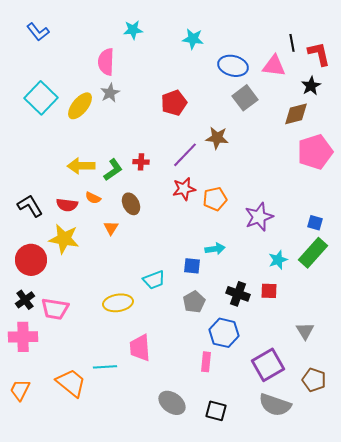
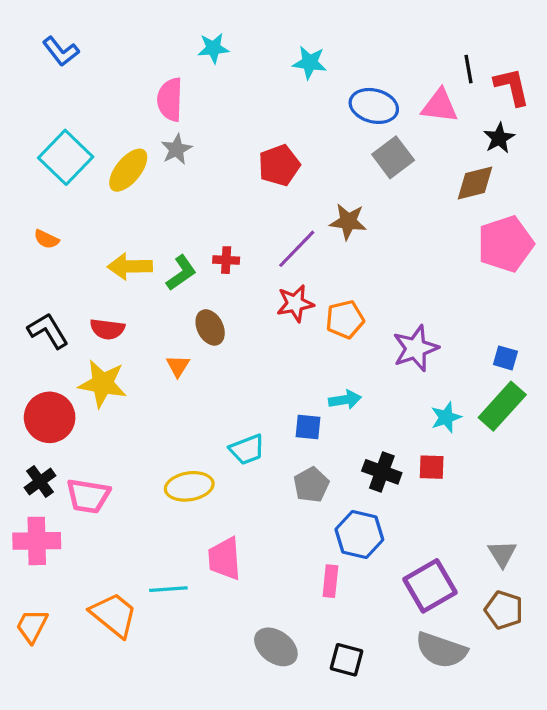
orange semicircle: (93, 198) -> (46, 239), moved
gray triangle: (305, 331) -> (502, 554), moved

